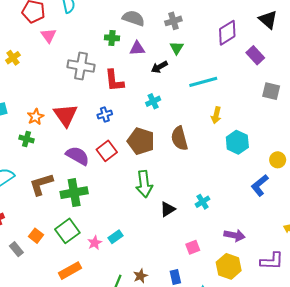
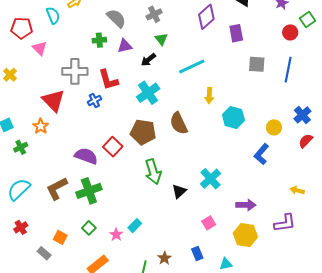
gray semicircle: (133, 18) -> (116, 18), turned 35
purple rectangle: (255, 55) -> (236, 33), turned 42
cyan cross: (153, 101) -> (148, 93), size x1.6
red triangle: (65, 115) -> (53, 101), moved
blue cross: (105, 115) -> (94, 100), moved
green cross: (26, 139) -> (21, 147), moved, turned -32
cyan cross: (203, 202) -> (210, 179), size x1.5
green square: (67, 231) -> (89, 228), size x0.6

